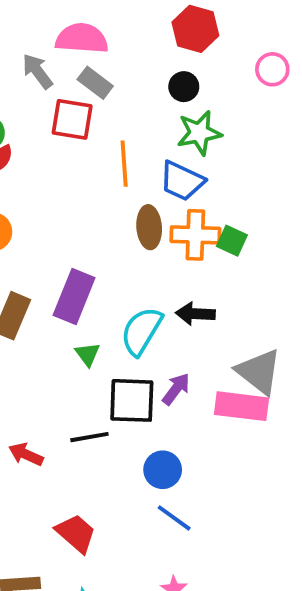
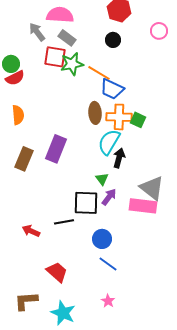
green star: (199, 133) -> (72, 64), moved
orange line: (124, 164) -> (99, 73), moved, turned -55
black arrow: (195, 314) -> (119, 158), turned 102
cyan semicircle: (141, 331) -> (109, 142), moved
green triangle: (88, 354) -> (102, 179), moved

